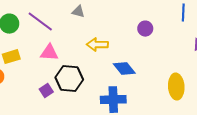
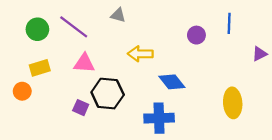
blue line: (183, 13) -> (229, 23), moved
purple square: (46, 91) -> (81, 108), turned -32

